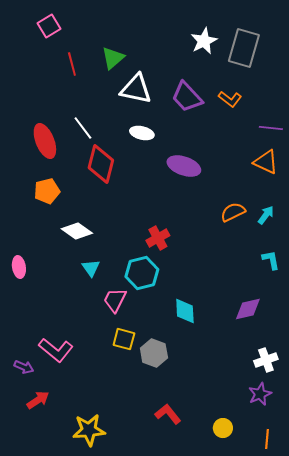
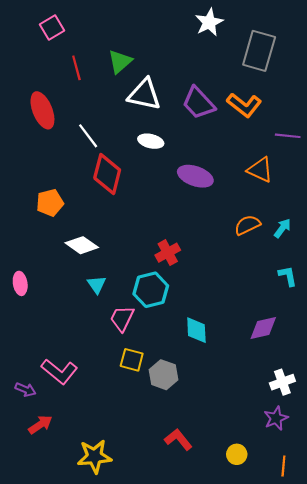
white star: (204, 41) -> (209, 22), moved
orange L-shape: (230, 99) -> (244, 105), size x1.4
red ellipse: (45, 141) -> (42, 110), moved
orange triangle: (266, 162) -> (260, 170), moved

